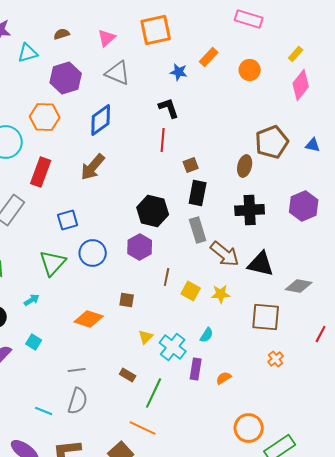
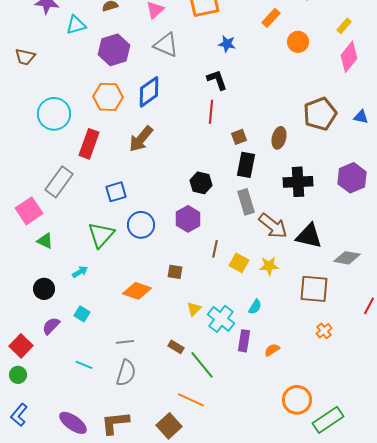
orange rectangle: (209, 57) -> (271, 18), moved
orange hexagon: (45, 117) -> (108, 97), moved
brown ellipse: (245, 166) -> (279, 138), moved
black hexagon: (153, 211) -> (201, 183), size x0.7
green line: (154, 393) -> (202, 365), turned -64
cyan line: (44, 411) -> (84, 365), moved

